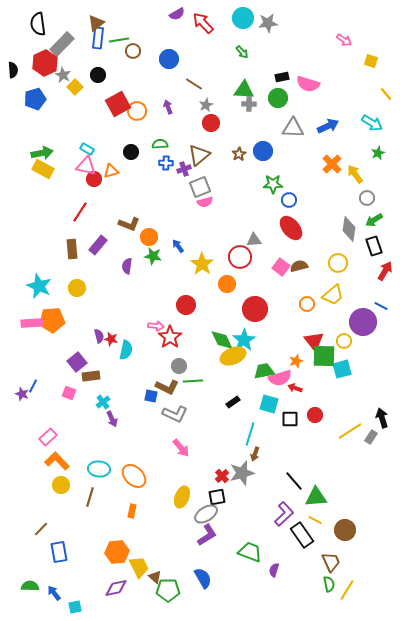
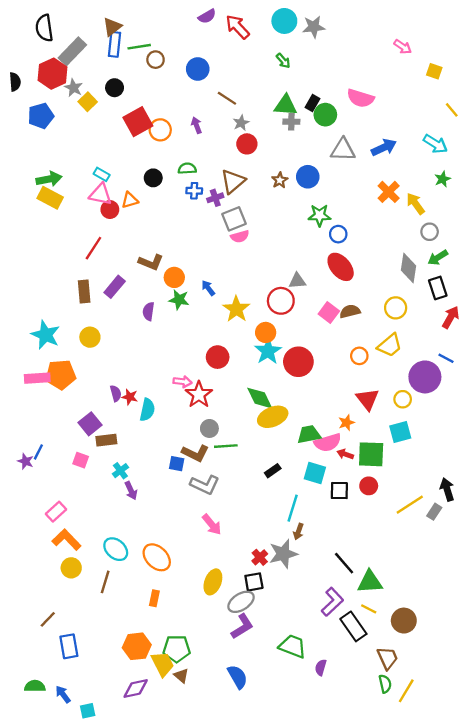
black rectangle: (282, 77) -> (312, 103), moved, turned -48
cyan star: (244, 340) -> (268, 351), moved
green square: (324, 356) -> (371, 454), moved
cyan ellipse: (99, 469) -> (116, 549), turned 35
green pentagon: (168, 590) -> (177, 649), moved

